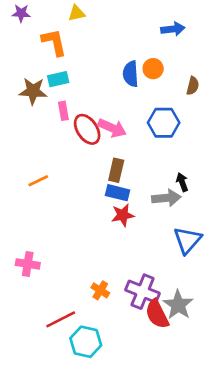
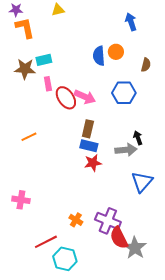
blue arrow: (173, 29) -> (131, 22), turned -102
orange L-shape: (54, 42) -> (25, 28), moved
gray star: (178, 305) -> (135, 248), moved

